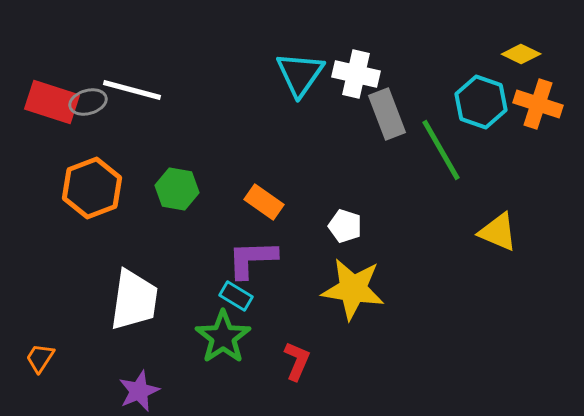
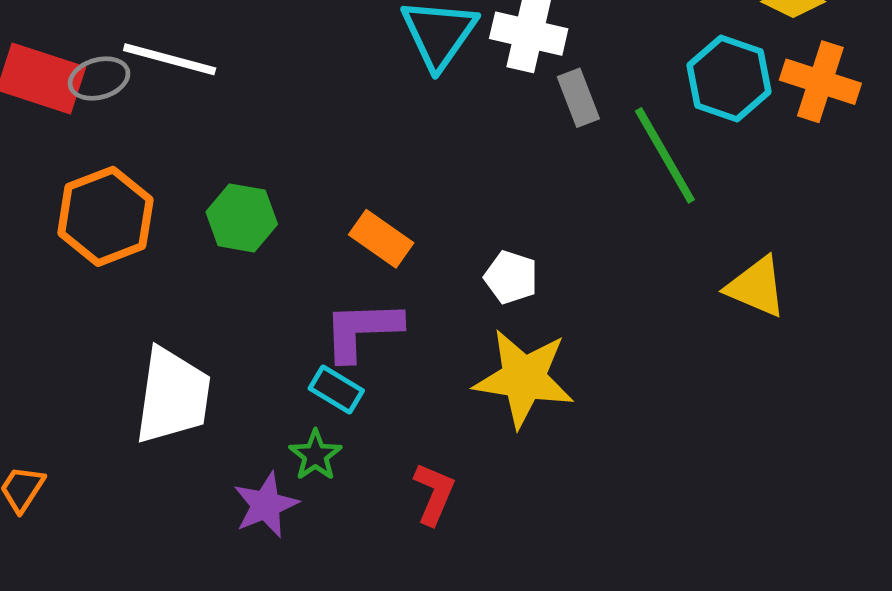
gray rectangle: (387, 114) -> (578, 98), size x0.7
green star: (223, 337) -> (315, 455), size x0.6
purple star: (139, 391) -> (266, 505), moved

